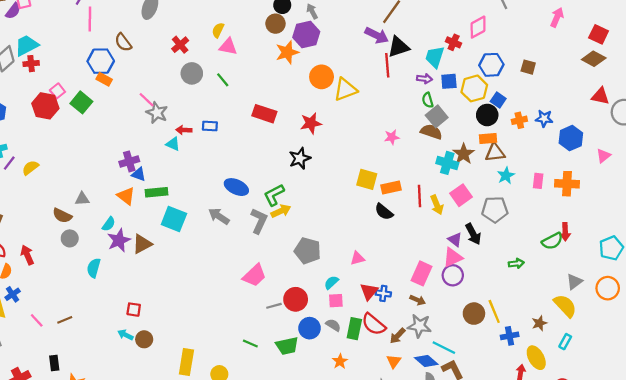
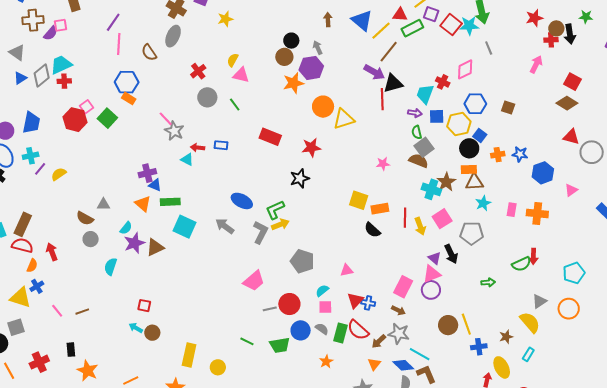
brown semicircle: (123, 42) -> (149, 52), moved

